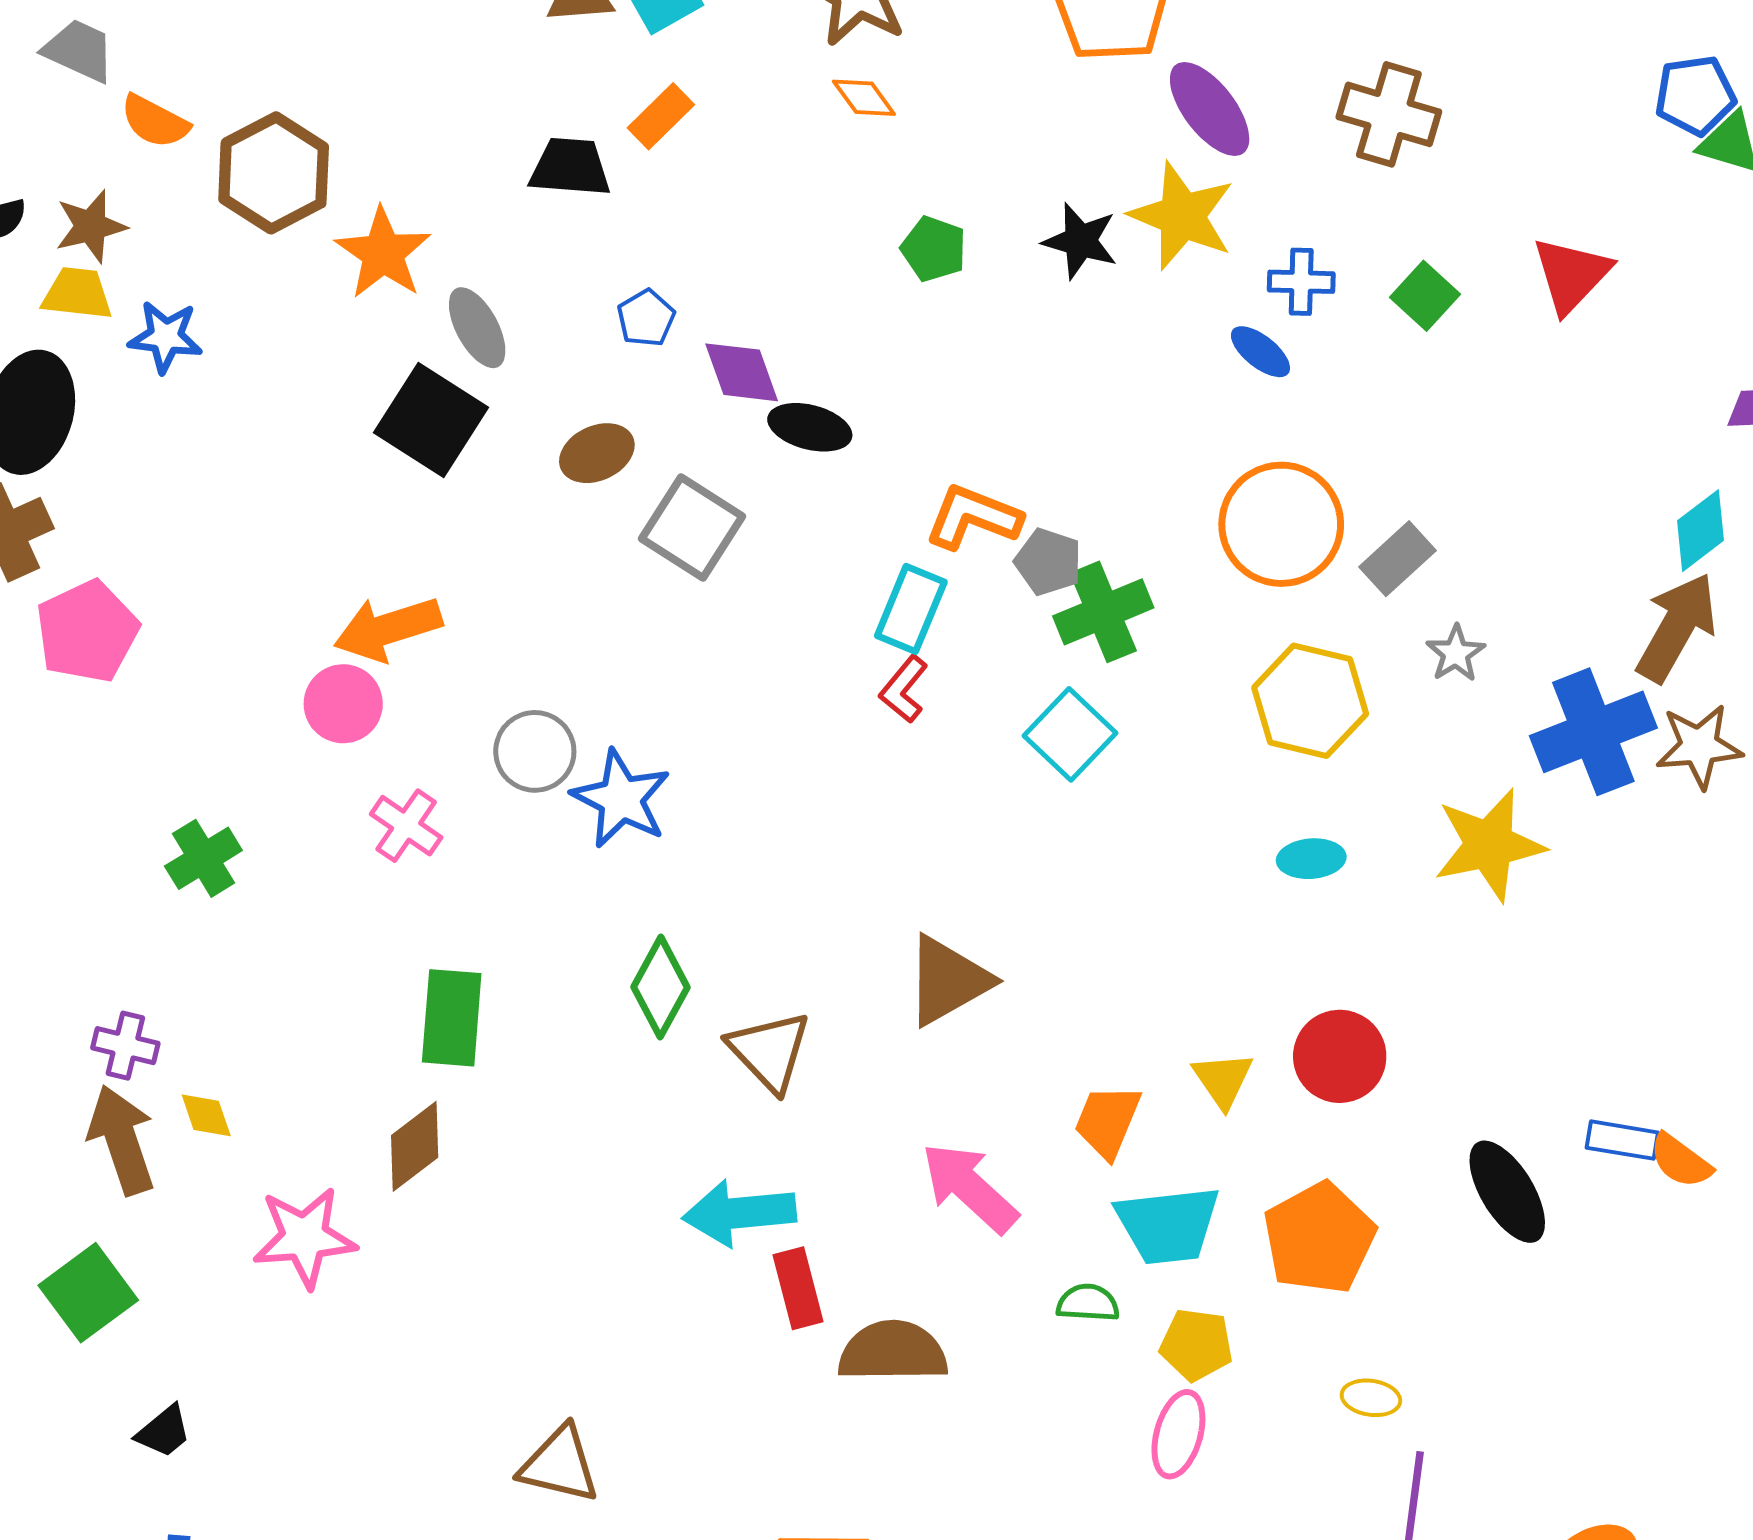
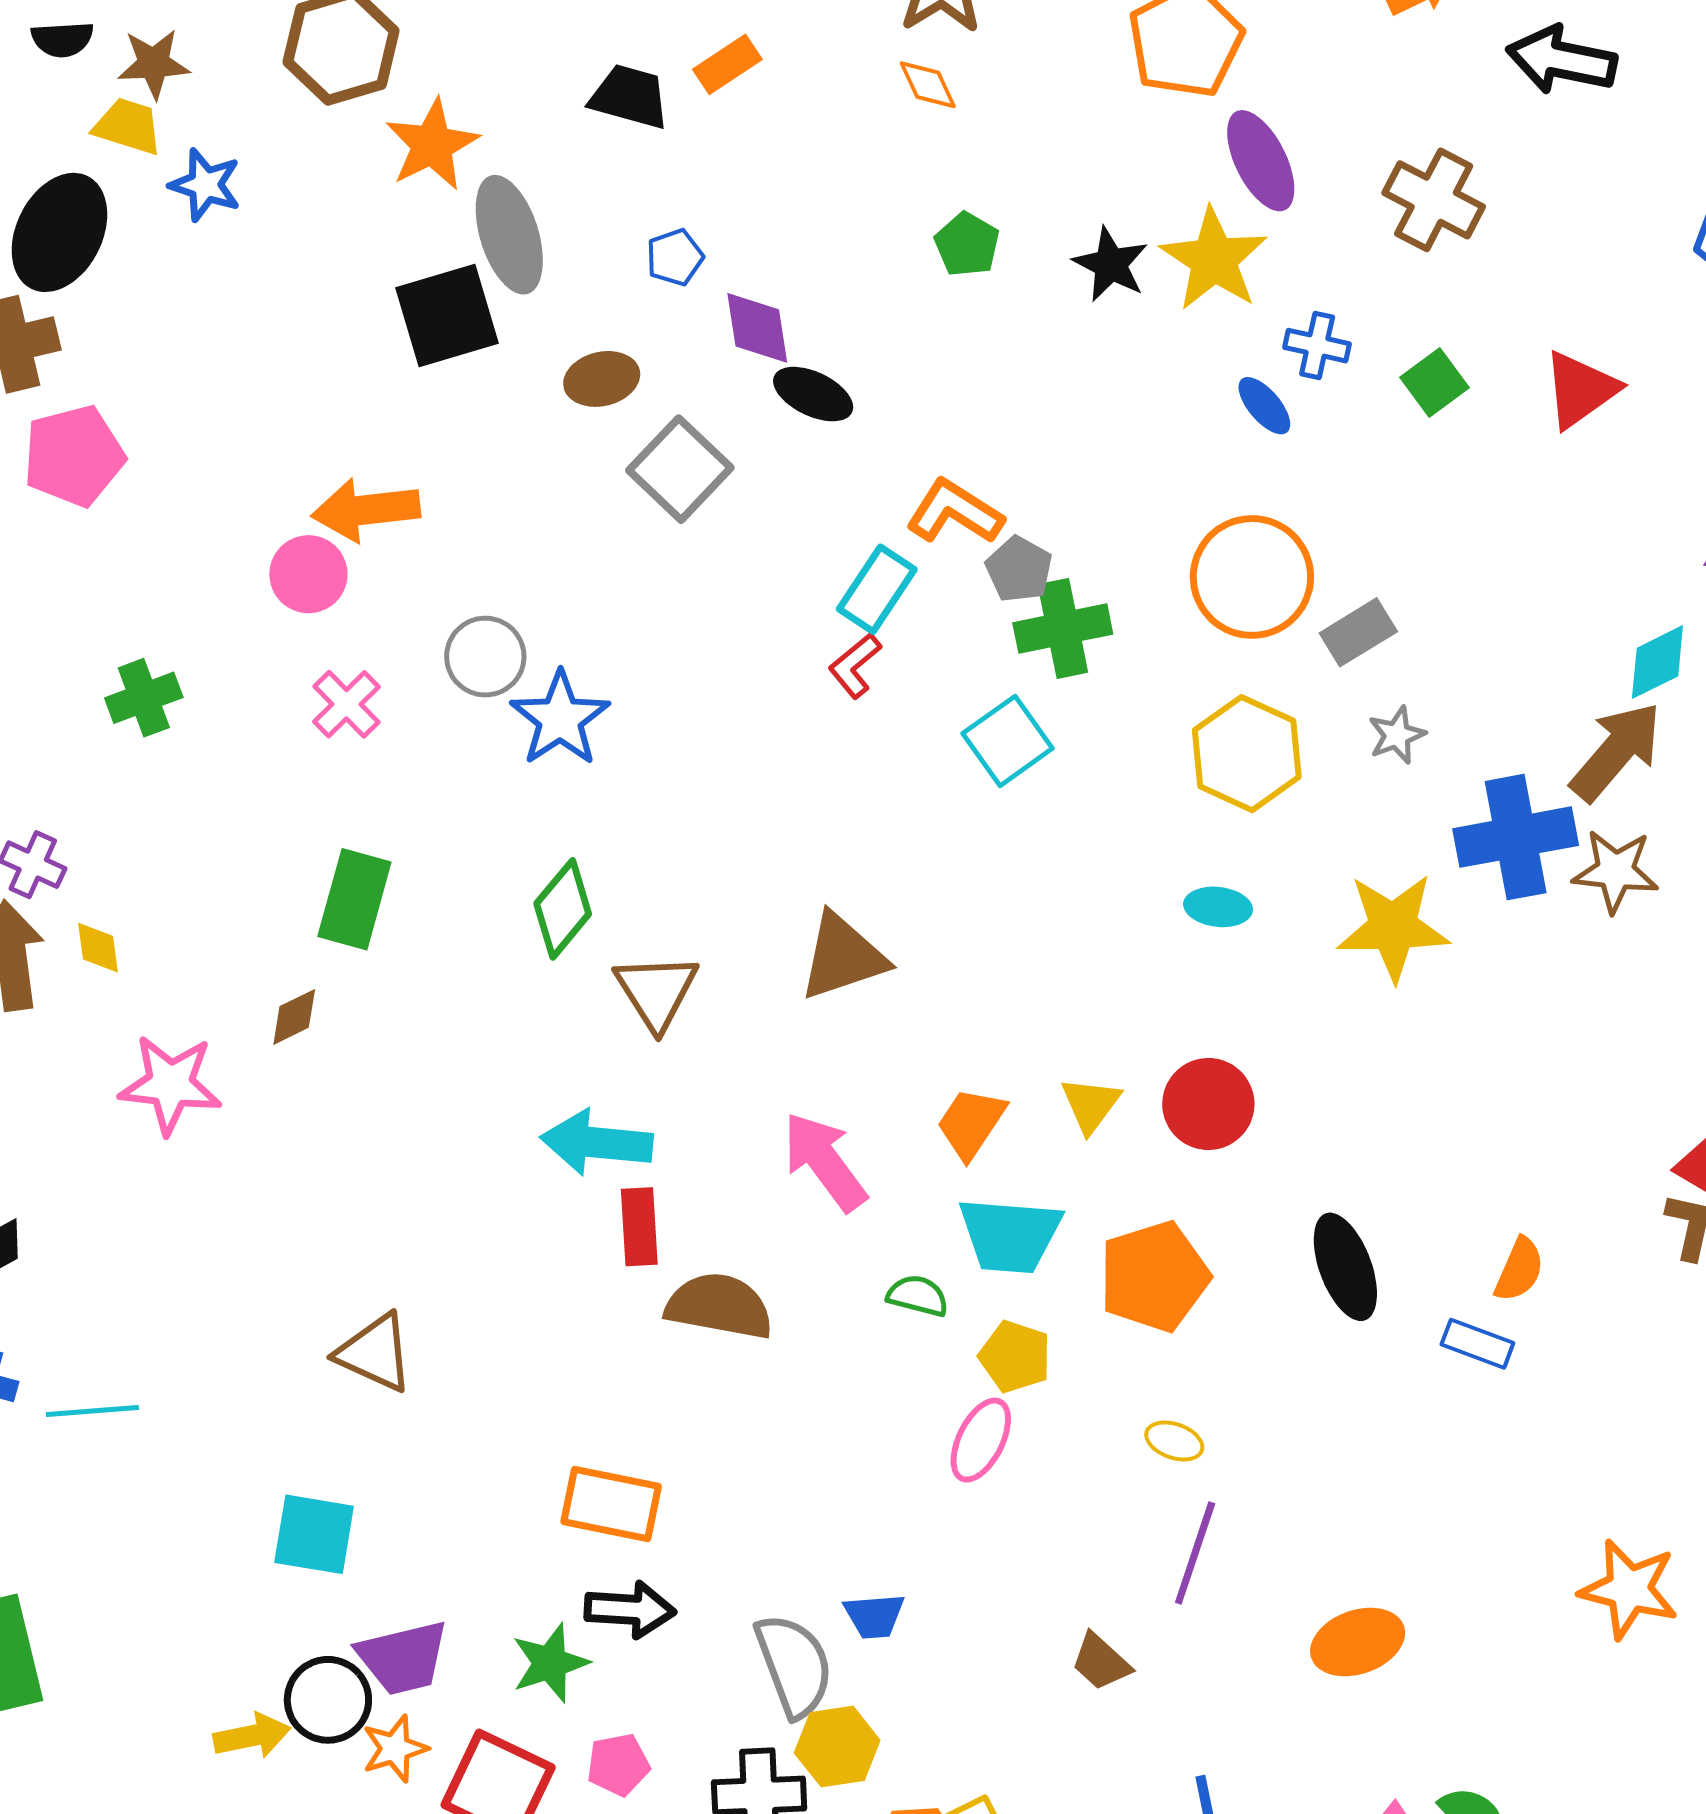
gray ellipse: (477, 328) -> (509, 235), size x1.4
black square: (431, 420) -> (447, 316), turned 30
blue rectangle: (1622, 1140) -> (1477, 1344), moved
brown diamond: (415, 1146) -> (294, 1017), size x0.7
orange semicircle: (1681, 1161) -> (1519, 1270), turned -114

